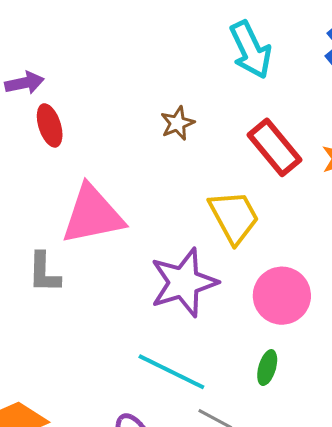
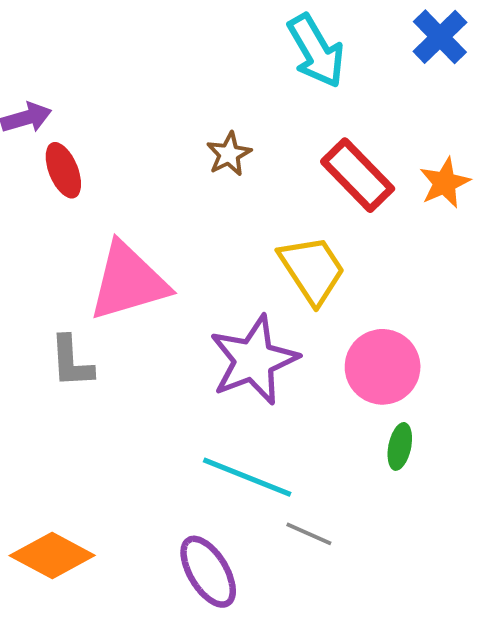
green ellipse: (267, 368) -> (400, 446), moved

